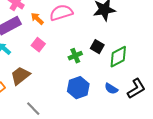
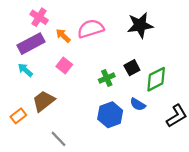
black square: (97, 47) -> (132, 68), turned 32
blue semicircle: (111, 89) -> (138, 104), moved

